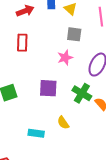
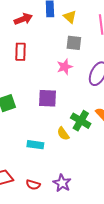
green cross: (82, 93) -> (81, 121), moved

